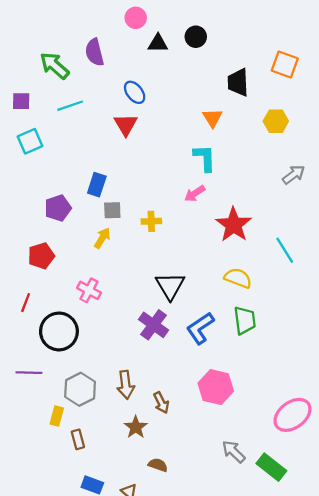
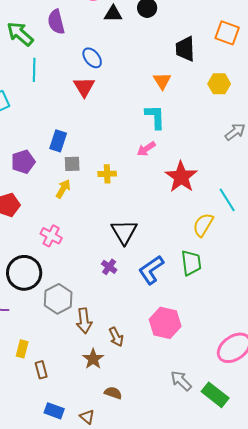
cyan line: (70, 106) -> (34, 70), turned -70
yellow semicircle: (238, 278) -> (203, 225), moved, turned -80
purple cross: (153, 325) -> (109, 267), size x0.6
gray hexagon: (80, 389) -> (58, 299), moved

